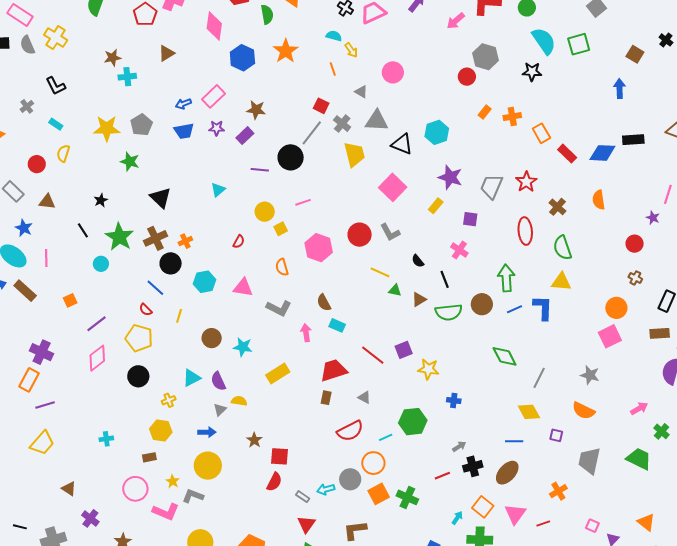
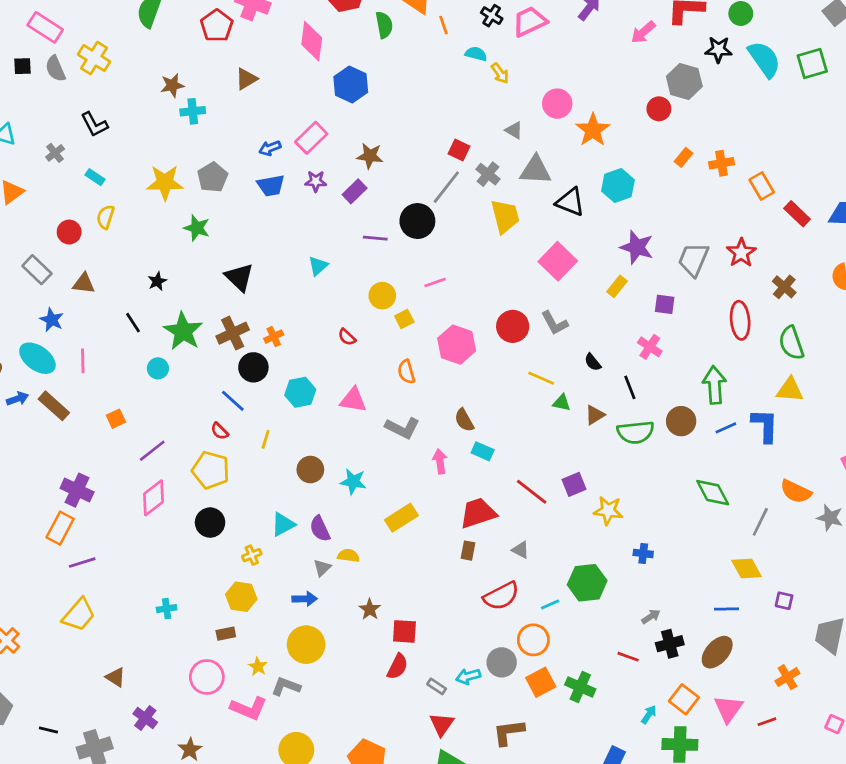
orange star: (286, 51) -> (593, 130), moved
orange line: (333, 69) -> (444, 25), moved
black star: (532, 72) -> (718, 50), moved
red semicircle: (239, 242) -> (347, 337), turned 104
orange semicircle: (583, 411) -> (796, 491), moved
red line: (442, 476) -> (628, 657), turned 42

